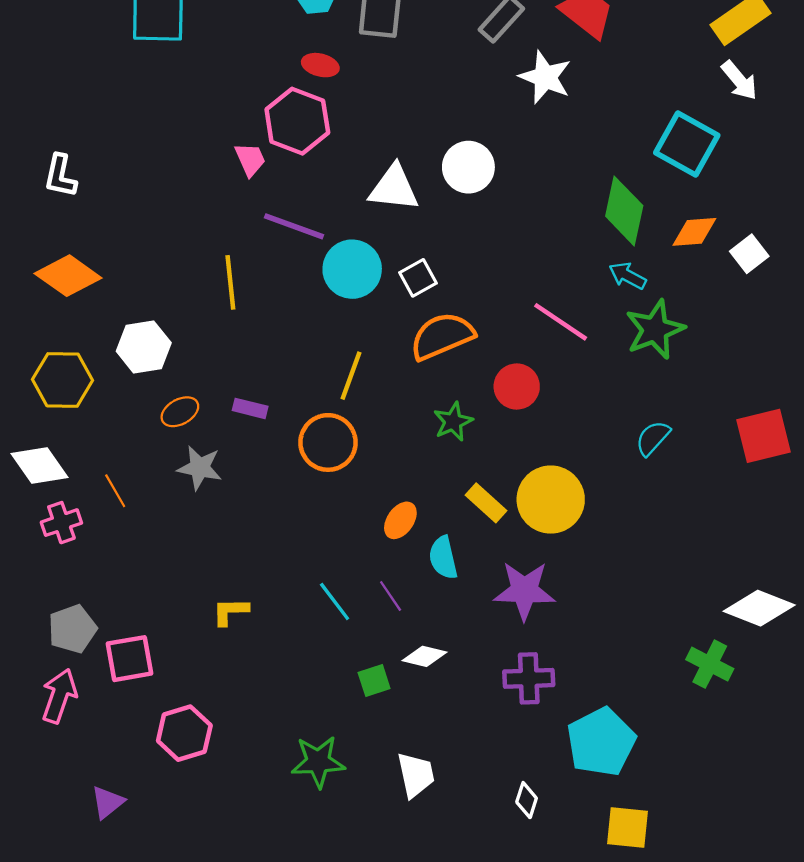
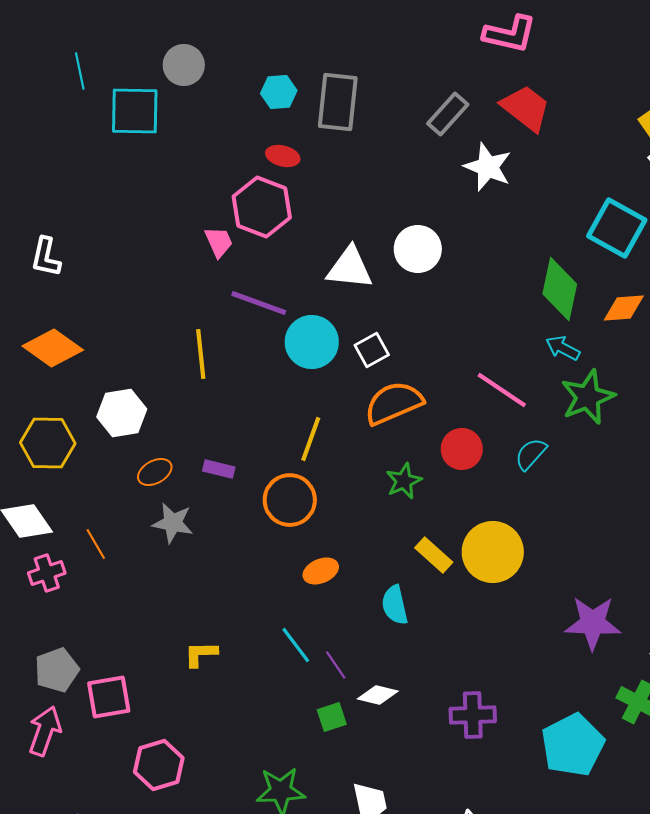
cyan semicircle: (653, 438) -> (531, 454), moved
orange ellipse: (400, 520) -> (321, 571), moved, turned 32
purple star: (524, 591) -> (593, 623), moved
purple line: (391, 596) -> (336, 665), moved
cyan pentagon: (601, 742) -> (573, 745), moved

